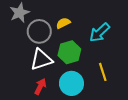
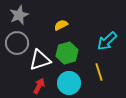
gray circle: (39, 31) -> (17, 43), moved
cyan arrow: (100, 32) -> (107, 41), moved

